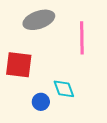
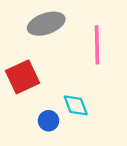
red square: (19, 65) -> (22, 77), turned -32

